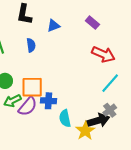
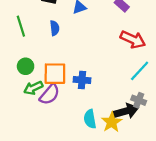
blue cross: (48, 101) -> (82, 80), moved
gray cross: (110, 110) -> (139, 100), turned -32
cyan semicircle: (65, 118) -> (90, 119), moved

